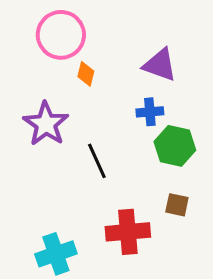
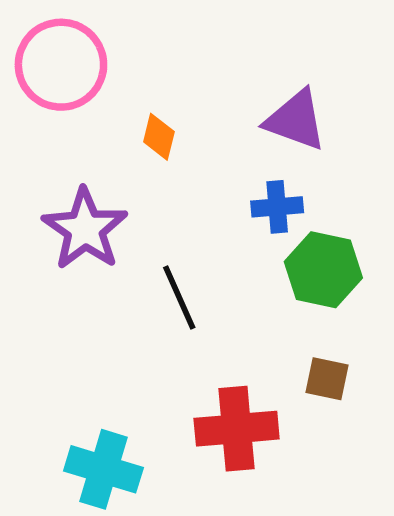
pink circle: (61, 35) -> (61, 65), moved
cyan cross: (56, 254) -> (103, 469), turned 36

